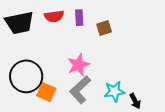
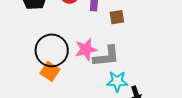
black circle: (26, 76) -> (52, 50), moved
gray L-shape: (80, 90) -> (106, 56), moved, turned -152

